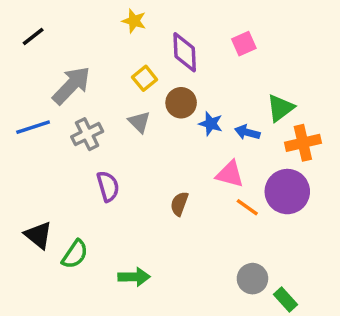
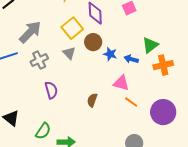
yellow square: (145, 78) -> (72, 28), size x1.5
purple circle: (287, 192) -> (163, 112), moved
green semicircle: (75, 254) -> (43, 131), moved

